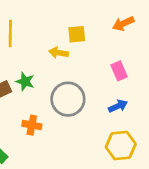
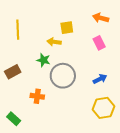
orange arrow: (123, 24) -> (101, 18), turned 42
pink rectangle: (119, 71) -> (99, 43), moved
green star: (25, 81) -> (43, 60), moved

